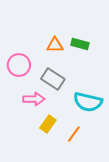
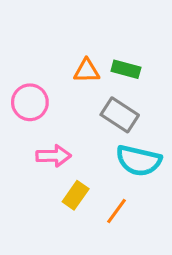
gray rectangle: (53, 79) -> (120, 115), moved

